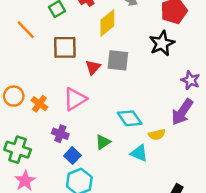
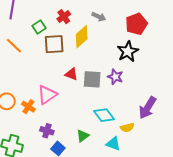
brown square: (65, 47) -> (54, 44), moved
gray square: (118, 60) -> (92, 79), moved
red triangle: (93, 67) -> (71, 74), turned -48
purple star: (190, 80) -> (115, 77), moved
pink triangle: (75, 99) -> (47, 95), moved

